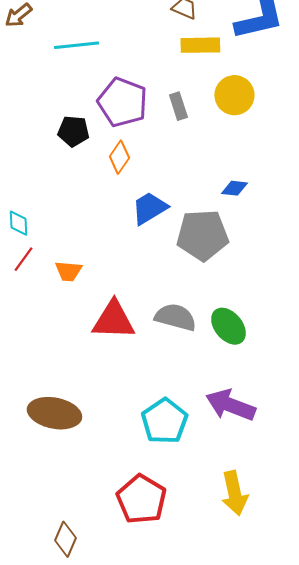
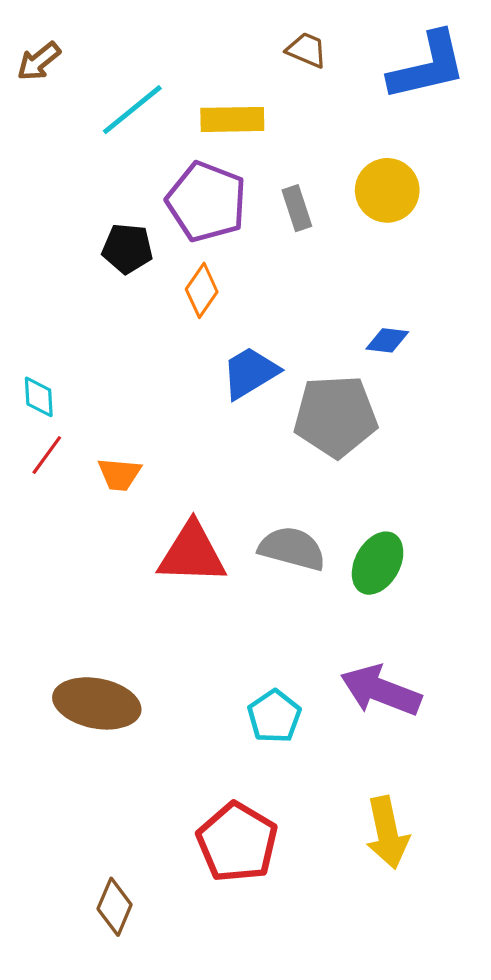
cyan line: (76, 45) -> (132, 110), turned -33
yellow rectangle: (200, 45) -> (232, 119), moved
green ellipse: (228, 326) -> (378, 563), turned 69
cyan pentagon: (164, 421) -> (274, 716), size x0.7

